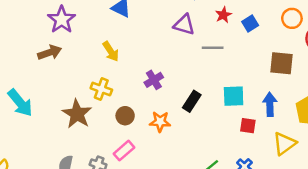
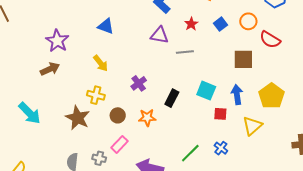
blue square: (250, 24) -> (220, 24), moved
cyan square: (234, 96) -> (206, 91), turned 30

